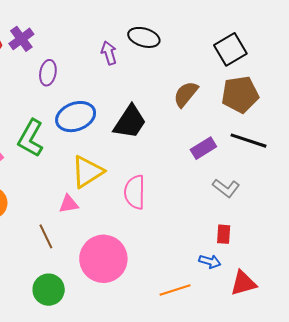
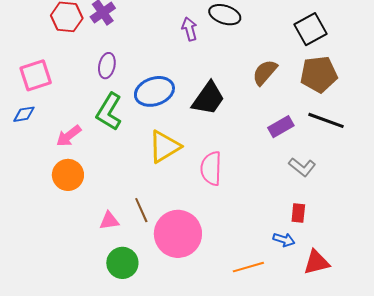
purple ellipse: (48, 73) -> (107, 66), moved
pink triangle: (69, 204) -> (109, 221), moved
brown line: (46, 236) -> (141, 210), moved

